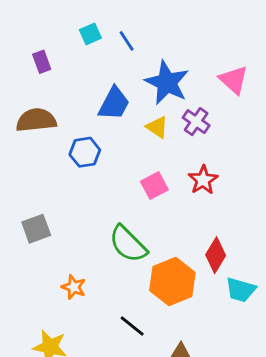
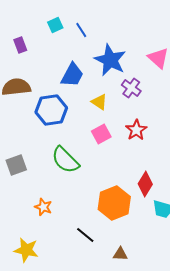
yellow triangle: (157, 127) -> (99, 102), moved
blue hexagon: (85, 152) -> (51, 110), size x1.4
green semicircle: (128, 244) -> (65, 160), moved

